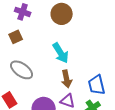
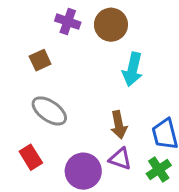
purple cross: (23, 12) -> (68, 22), moved
cyan arrow: (61, 53) -> (133, 69), moved, turned 45

